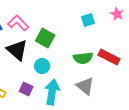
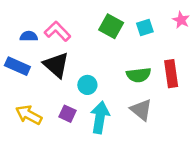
green square: (45, 38) -> (111, 26), moved
red rectangle: (109, 57) -> (171, 74), turned 55

